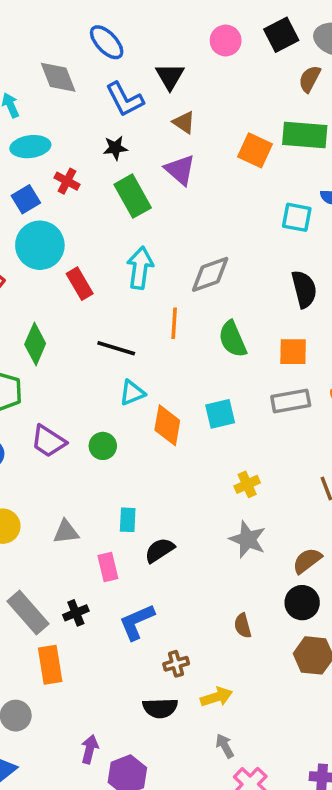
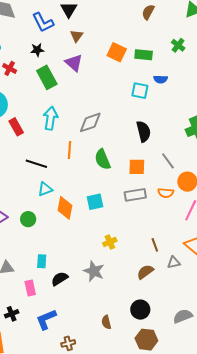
brown triangle: (184, 122) -> (76, 36), turned 32
green rectangle: (305, 135) -> (144, 55), moved, size x0.7
gray star: (248, 539) -> (94, 271), moved
brown semicircle: (307, 561) -> (145, 272), moved

